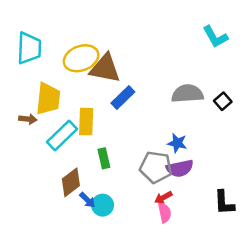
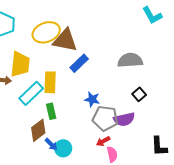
black square: (223, 101) -> (139, 94), moved
blue star: (177, 143) -> (92, 99), moved
green rectangle: (104, 158) -> (51, 111), moved
red arrow: (163, 198) -> (103, 141), moved

